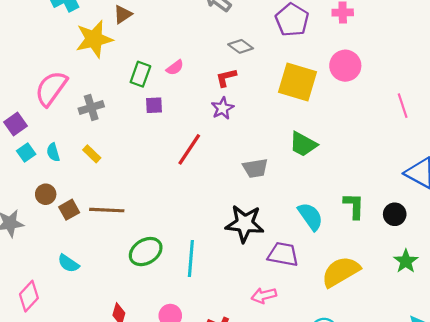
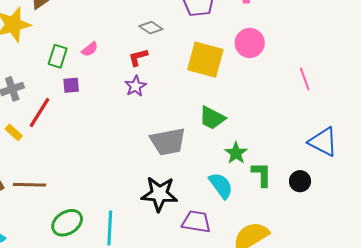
red line: (189, 149) -> (40, 112), moved
gray trapezoid: (255, 168) -> (168, 142), size x1.5
green star: (406, 261) -> (236, 153), moved

